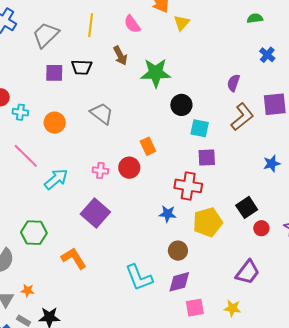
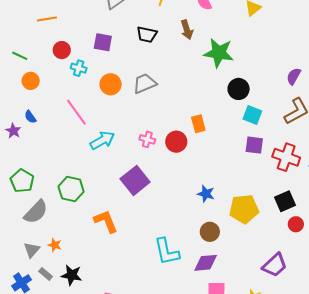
purple square: (54, 73) -> (103, 42), moved
gray trapezoid: (102, 113) -> (145, 83), moved, turned -70
red cross: (188, 186) -> (286, 157), moved

